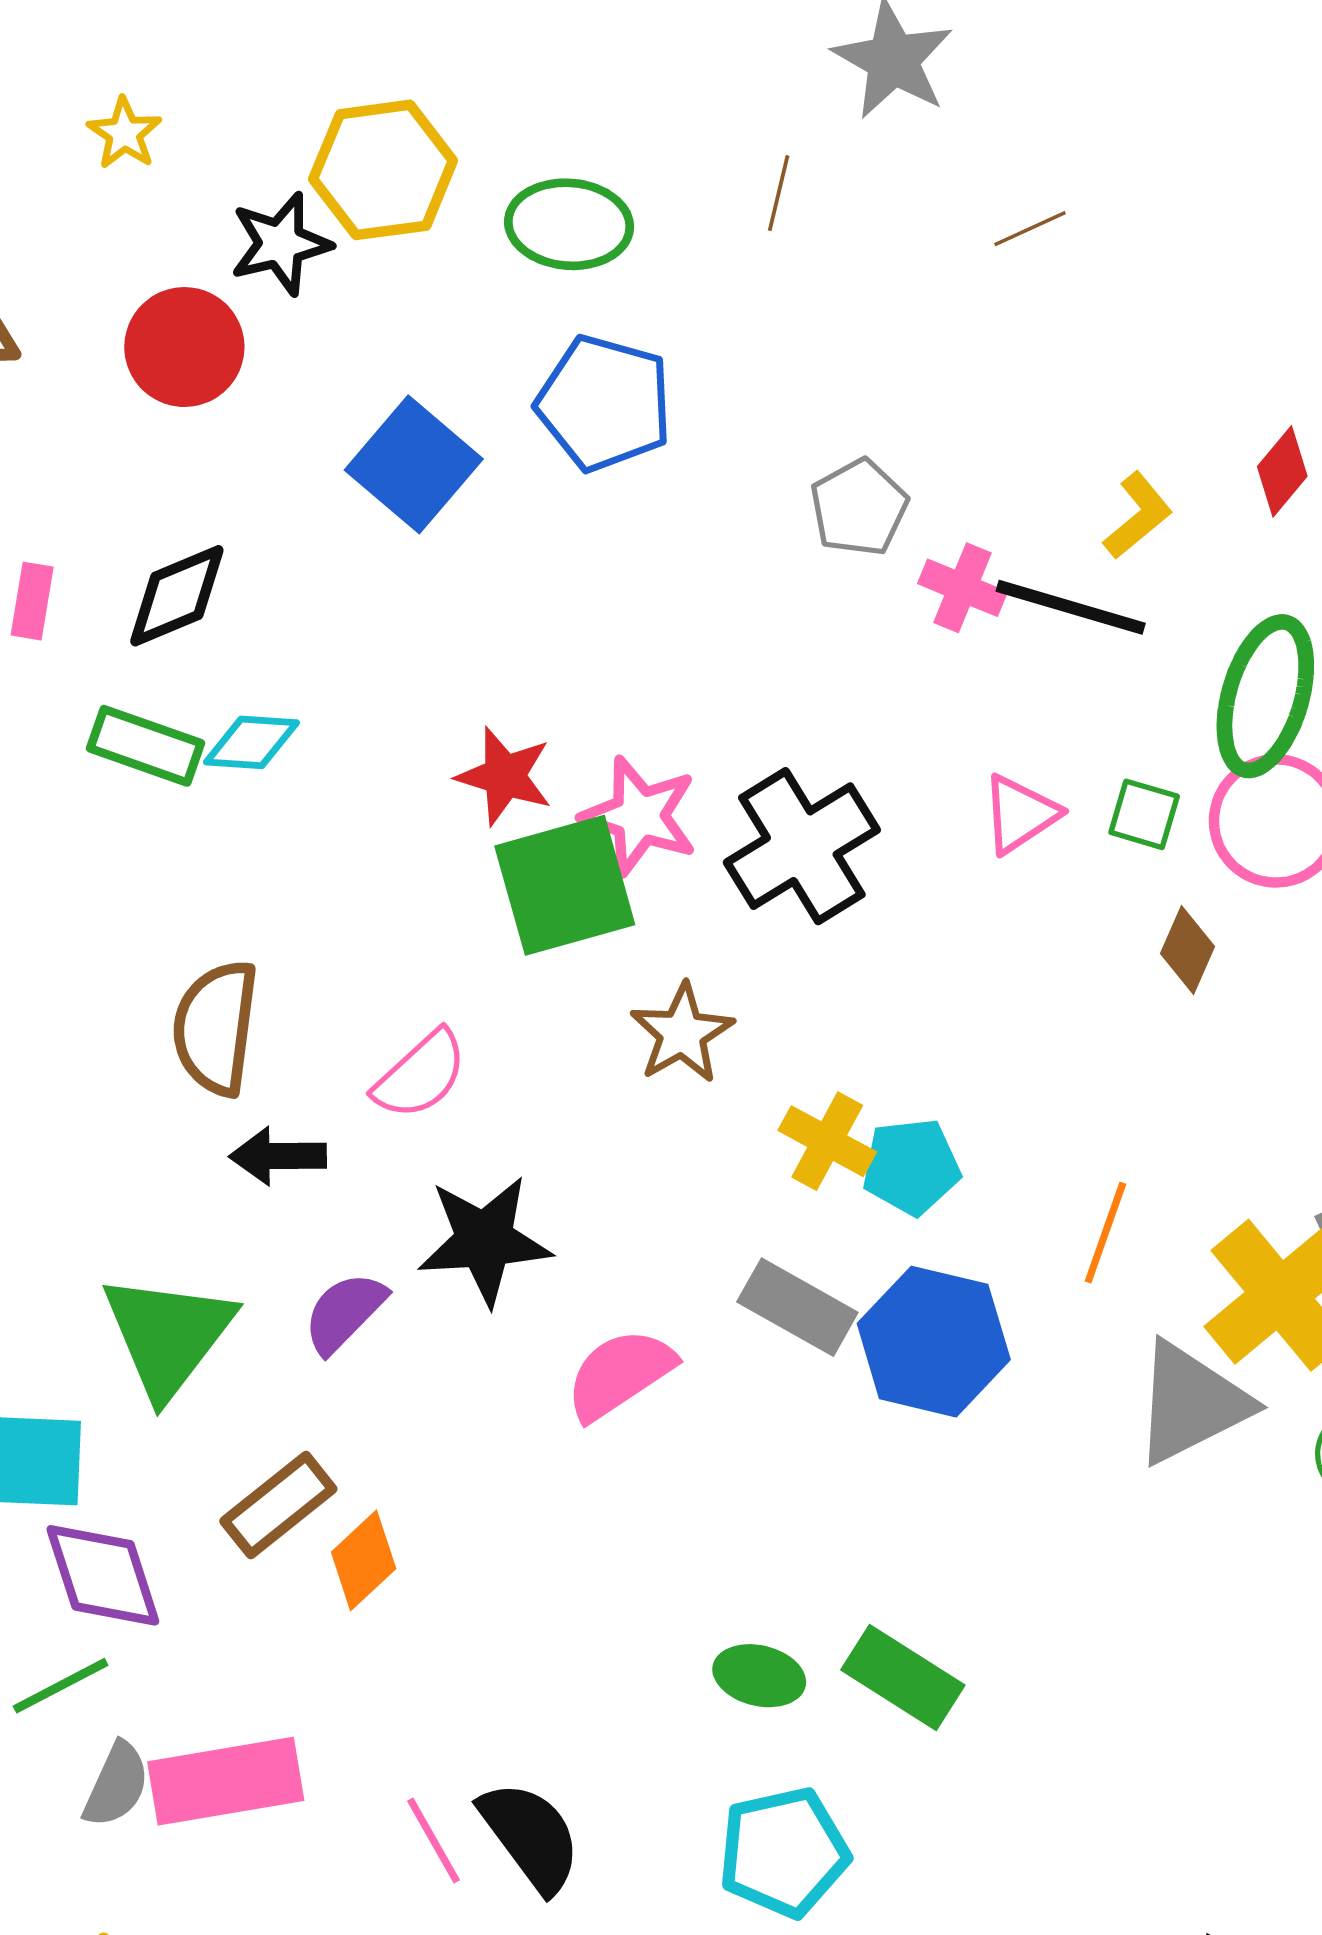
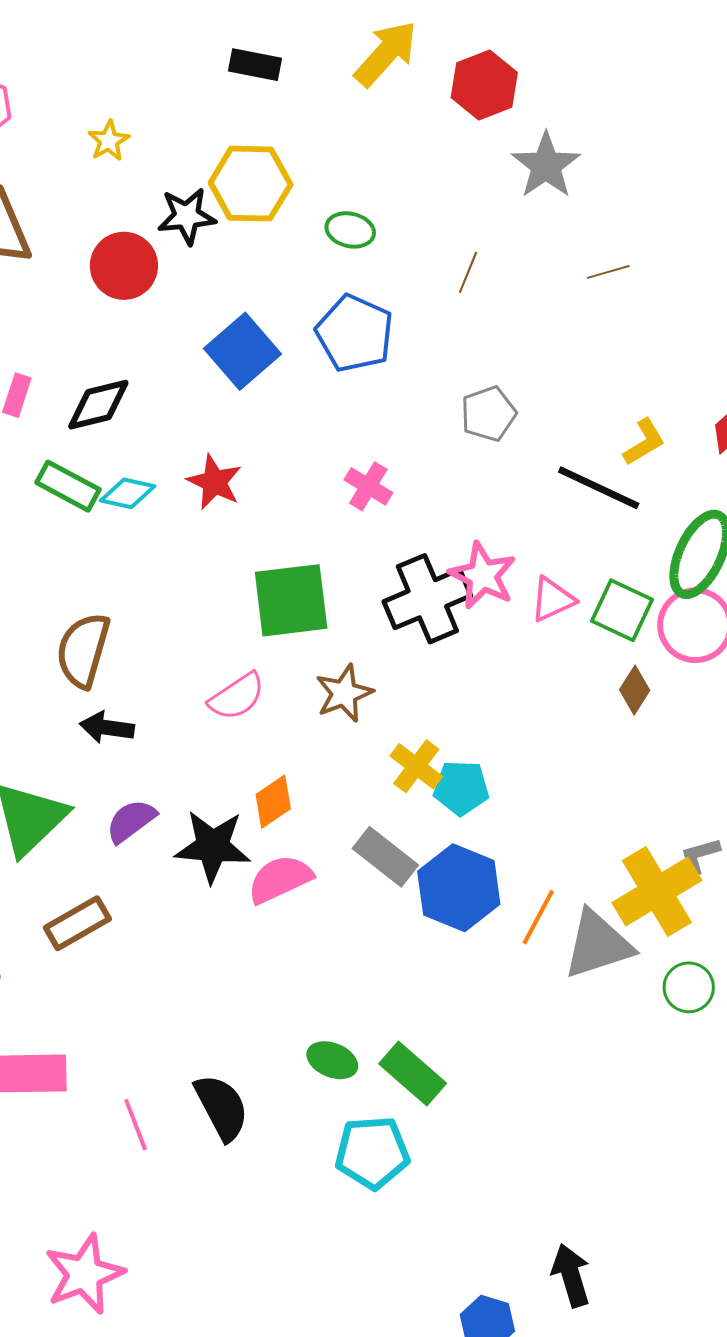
brown line: (779, 193) -> (468, 272), moved
green ellipse: (569, 224) -> (350, 230), size x0.7
pink cross: (962, 588) -> (368, 486), moved
red star: (505, 776) -> (214, 482), moved
green square: (1144, 814) -> (622, 610), size x1.5
pink star: (639, 816) -> (483, 576), moved
pink semicircle: (420, 1075) -> (237, 697), moved
orange line: (1105, 1233) -> (538, 917), moved
black star: (484, 1240) -> (213, 846), moved
orange diamond: (364, 1560) -> (273, 802), moved
black semicircle: (531, 1836) -> (222, 1107), moved
cyan pentagon: (784, 1852) -> (372, 1153), moved

